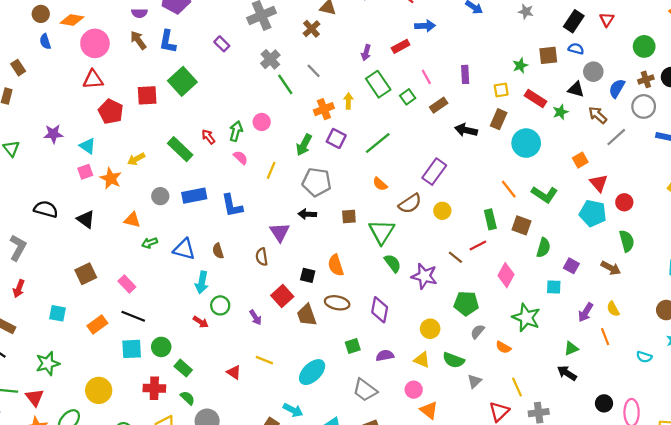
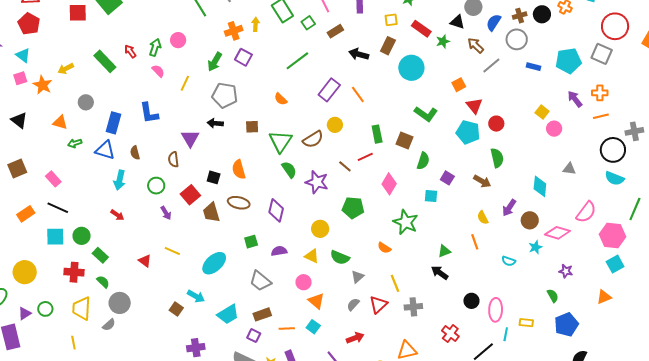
red pentagon: (111, 112) -> (29, 24), moved
green line: (378, 143) -> (297, 61), moved
orange line: (509, 189) -> (358, 94), moved
blue rectangle: (194, 196) -> (114, 123), moved, turned -65
brown semicircle: (410, 204) -> (313, 139), moved
green circle: (220, 305) -> (156, 186), moved
purple arrow: (586, 312) -> (509, 208), moved
gray semicircle: (477, 332) -> (353, 304), moved

